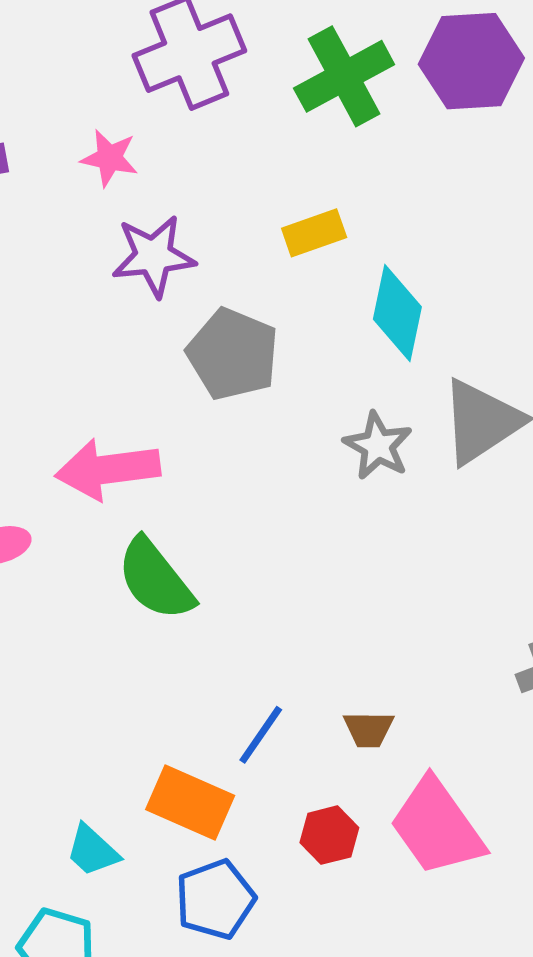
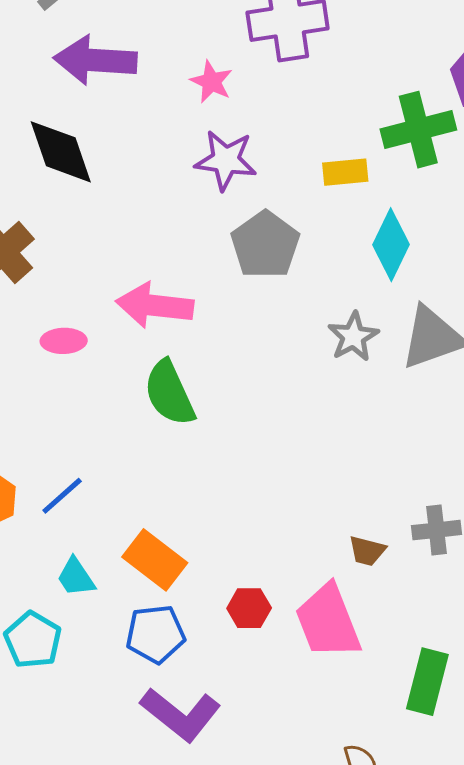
green cross: (344, 76) -> (418, 130), moved
brown trapezoid: (369, 729) -> (367, 551), moved
blue line: (261, 735) -> (62, 496), moved

